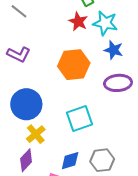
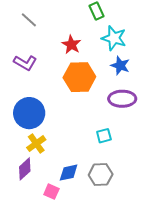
red star: (78, 22) -> (71, 45), moved
cyan square: (80, 119) -> (104, 136), moved, size x0.6

